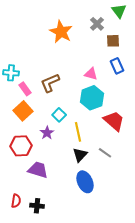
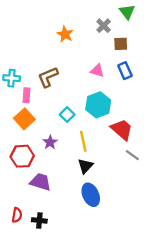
orange star: (61, 32) -> (65, 34), size x0.7
pink triangle: (91, 74) -> (97, 71), moved
brown L-shape: (50, 83) -> (48, 77), moved
pink rectangle: (25, 89) -> (27, 95), turned 40
cyan square: (59, 115) -> (67, 115), moved
gray line: (105, 153) -> (132, 155), moved

